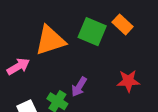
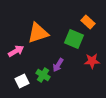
green square: (92, 32) -> (74, 39), moved

